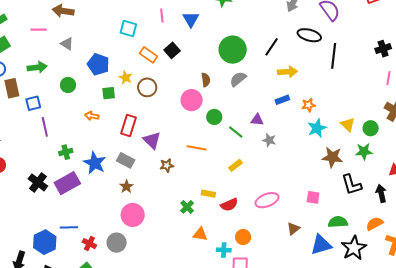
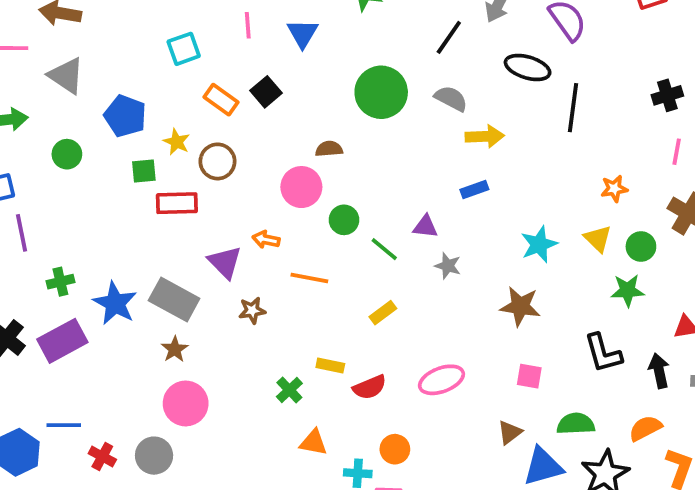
cyan square: (128, 29) -> (184, 49), turned -36
gray triangle: (67, 44) -> (66, 76), size x1.5
black line: (272, 47) -> (449, 37), moved
gray semicircle: (238, 79) -> (451, 99), moved, turned 66
brown semicircle: (206, 80) -> (329, 149), turned -88
orange star: (309, 105) -> (614, 189), moved
orange arrow: (92, 116) -> (266, 240), moved
red rectangle: (129, 126) -> (177, 203), moved, turned 70
brown star: (332, 157) -> (520, 306), moved
gray rectangle: (126, 160) -> (174, 299), size x1.4
brown triangle: (293, 229) -> (510, 432), moved

